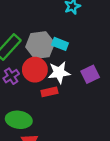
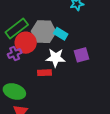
red circle: (35, 70) -> (26, 43), moved
purple square: (90, 74) -> (82, 55), moved

